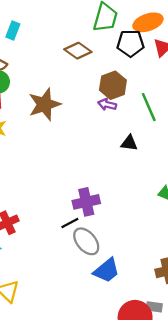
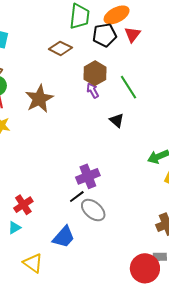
purple arrow: (107, 105) -> (93, 91), turned 56
black triangle: (129, 143) -> (117, 120), turned 42
blue trapezoid: (107, 270) -> (64, 237), moved

